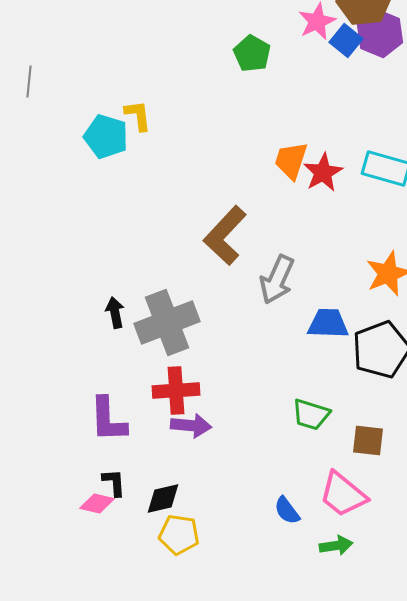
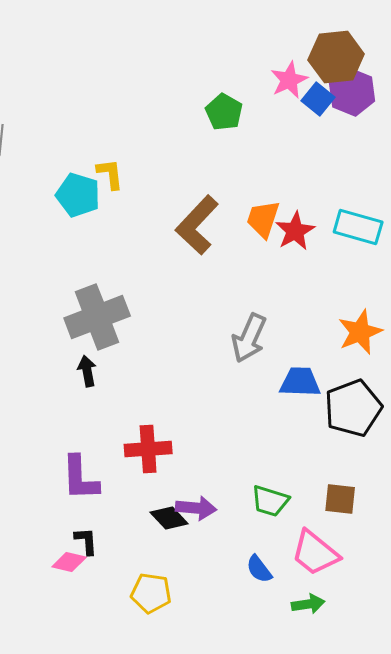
brown L-shape: (225, 236) -> (197, 225), moved
gray cross: (167, 322) -> (97, 317), moved
green trapezoid: (311, 414) -> (270, 501), moved
purple arrow: (191, 426) -> (196, 508), moved
black diamond: (163, 498) -> (169, 518), moved, turned 60

